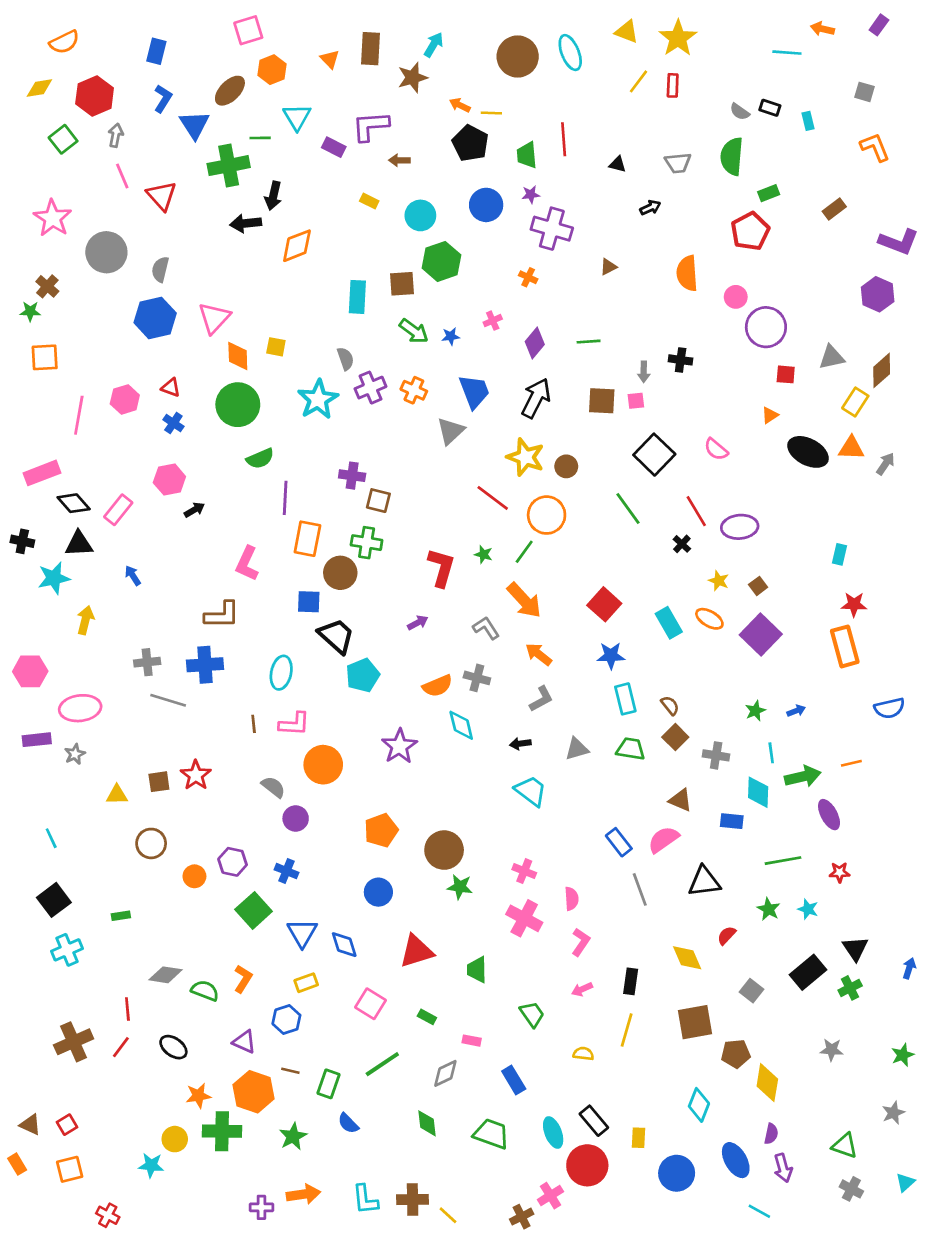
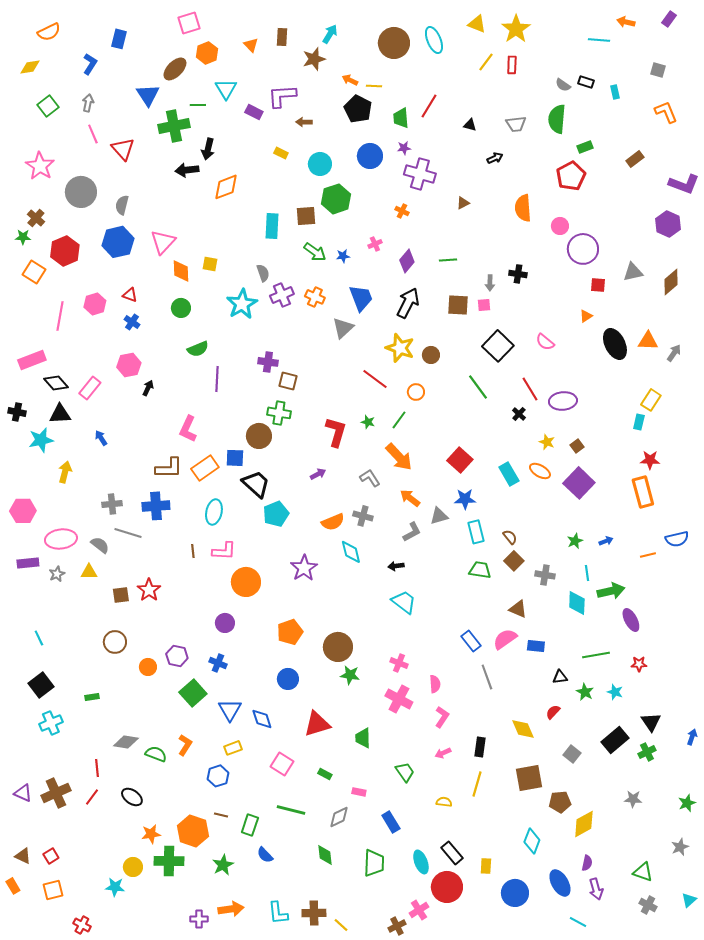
brown rectangle: (370, 49) -> (282, 37), size x0.7
red hexagon: (95, 96) -> (65, 251), moved
blue L-shape: (163, 99) -> (90, 64), moved
red line: (564, 139) -> (429, 106), turned 35
orange square: (45, 357) -> (34, 272), turned 35
yellow rectangle: (855, 402) -> (651, 400), moved
green circle: (238, 405) -> (181, 308), size x0.6
black ellipse: (808, 452) -> (615, 344), turned 36
black arrow: (194, 510) -> (148, 388), turned -35
orange circle: (547, 515) -> (416, 392), size x0.6
orange rectangle: (307, 539) -> (205, 468), moved, turned 44
gray triangle: (577, 749) -> (439, 516), moved
orange line: (851, 763) -> (648, 555), moved
gray semicircle: (273, 787) -> (100, 545), moved
yellow triangle: (117, 795) -> (89, 572), moved
blue rectangle: (732, 821) -> (536, 646), moved
black triangle: (704, 882) -> (560, 677), moved, size x0.6
purple triangle: (244, 1042) -> (23, 793), moved
green line: (382, 1064) -> (291, 810), turned 48
yellow diamond: (767, 1083) -> (584, 824), turned 52
green trapezoid: (491, 1134) -> (374, 863), turned 72

